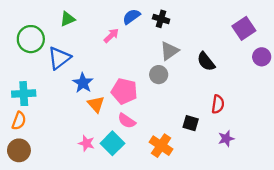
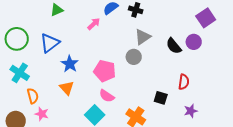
green circle: (31, 39) -> (17, 39), moved
purple circle: (262, 57) -> (194, 42), moved
cyan cross: (24, 94) -> (20, 73), turned 36
orange triangle: (96, 104) -> (67, 88), moved
orange semicircle: (19, 121) -> (33, 96), moved, turned -35
pink star: (86, 143) -> (42, 114), moved

